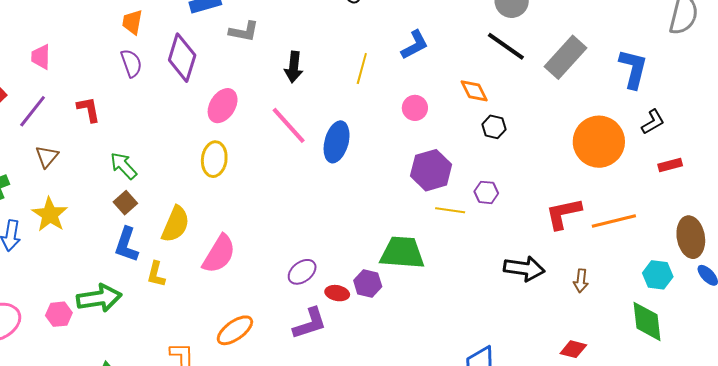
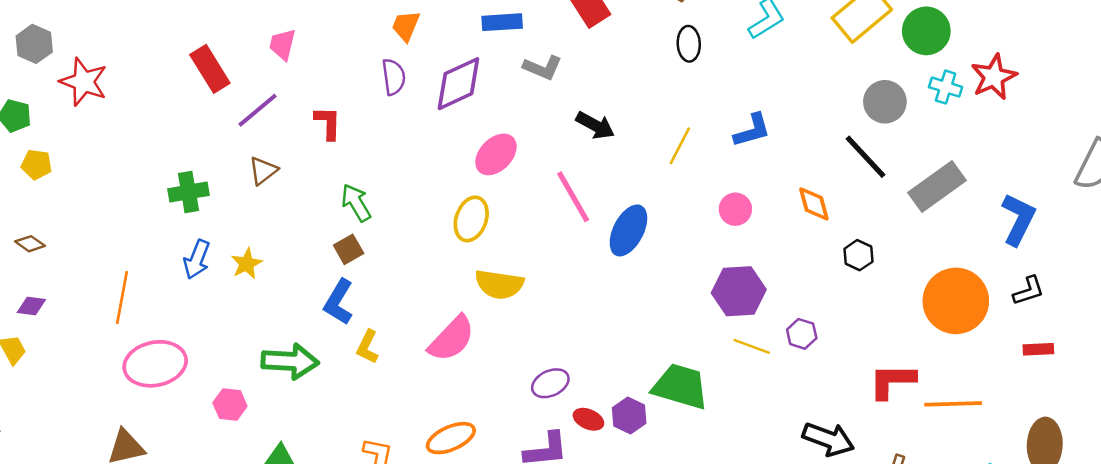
purple diamond: (182, 58) -> (458, 84), turned 36
black arrow: (294, 67) -> (595, 125), turned -80
black hexagon: (494, 127) -> (858, 255), moved
yellow star: (50, 215) -> (247, 264), moved, size x0.7
yellow semicircle: (175, 224) -> (499, 284), moved, turned 63
pink hexagon: (59, 314) -> (230, 405), moved

